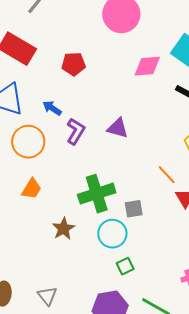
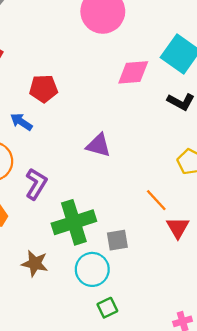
red pentagon: (74, 64) -> (44, 89), moved
purple L-shape: (76, 131) -> (36, 184), moved
brown star: (64, 229) -> (35, 263), turned -30

